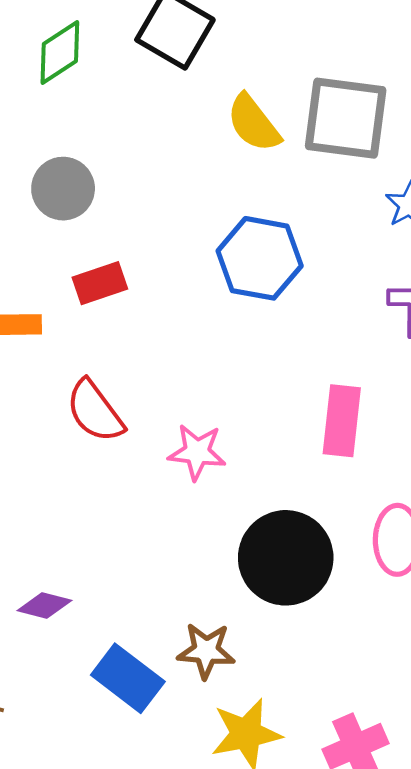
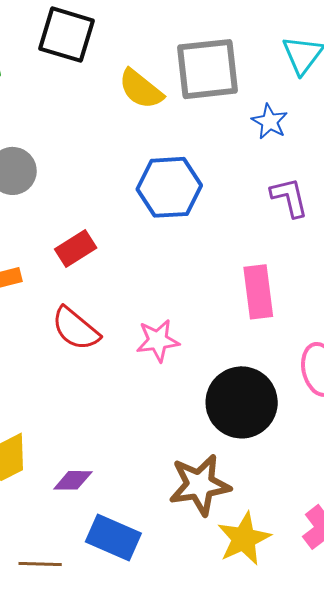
red rectangle: (100, 283) -> (76, 248), moved
brown star: (206, 651) -> (200, 485), size x1.4
blue rectangle: (128, 678) -> (113, 537), moved

